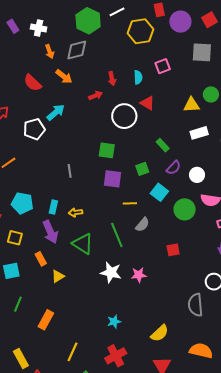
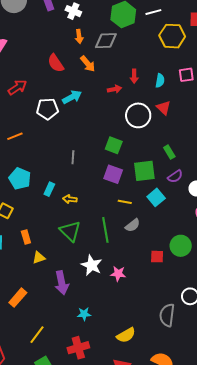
green square: (142, 169) -> (144, 171), size x1.6
green circle: (185, 209) -> (181, 246), moved
purple arrow: (50, 232) -> (62, 283), moved

